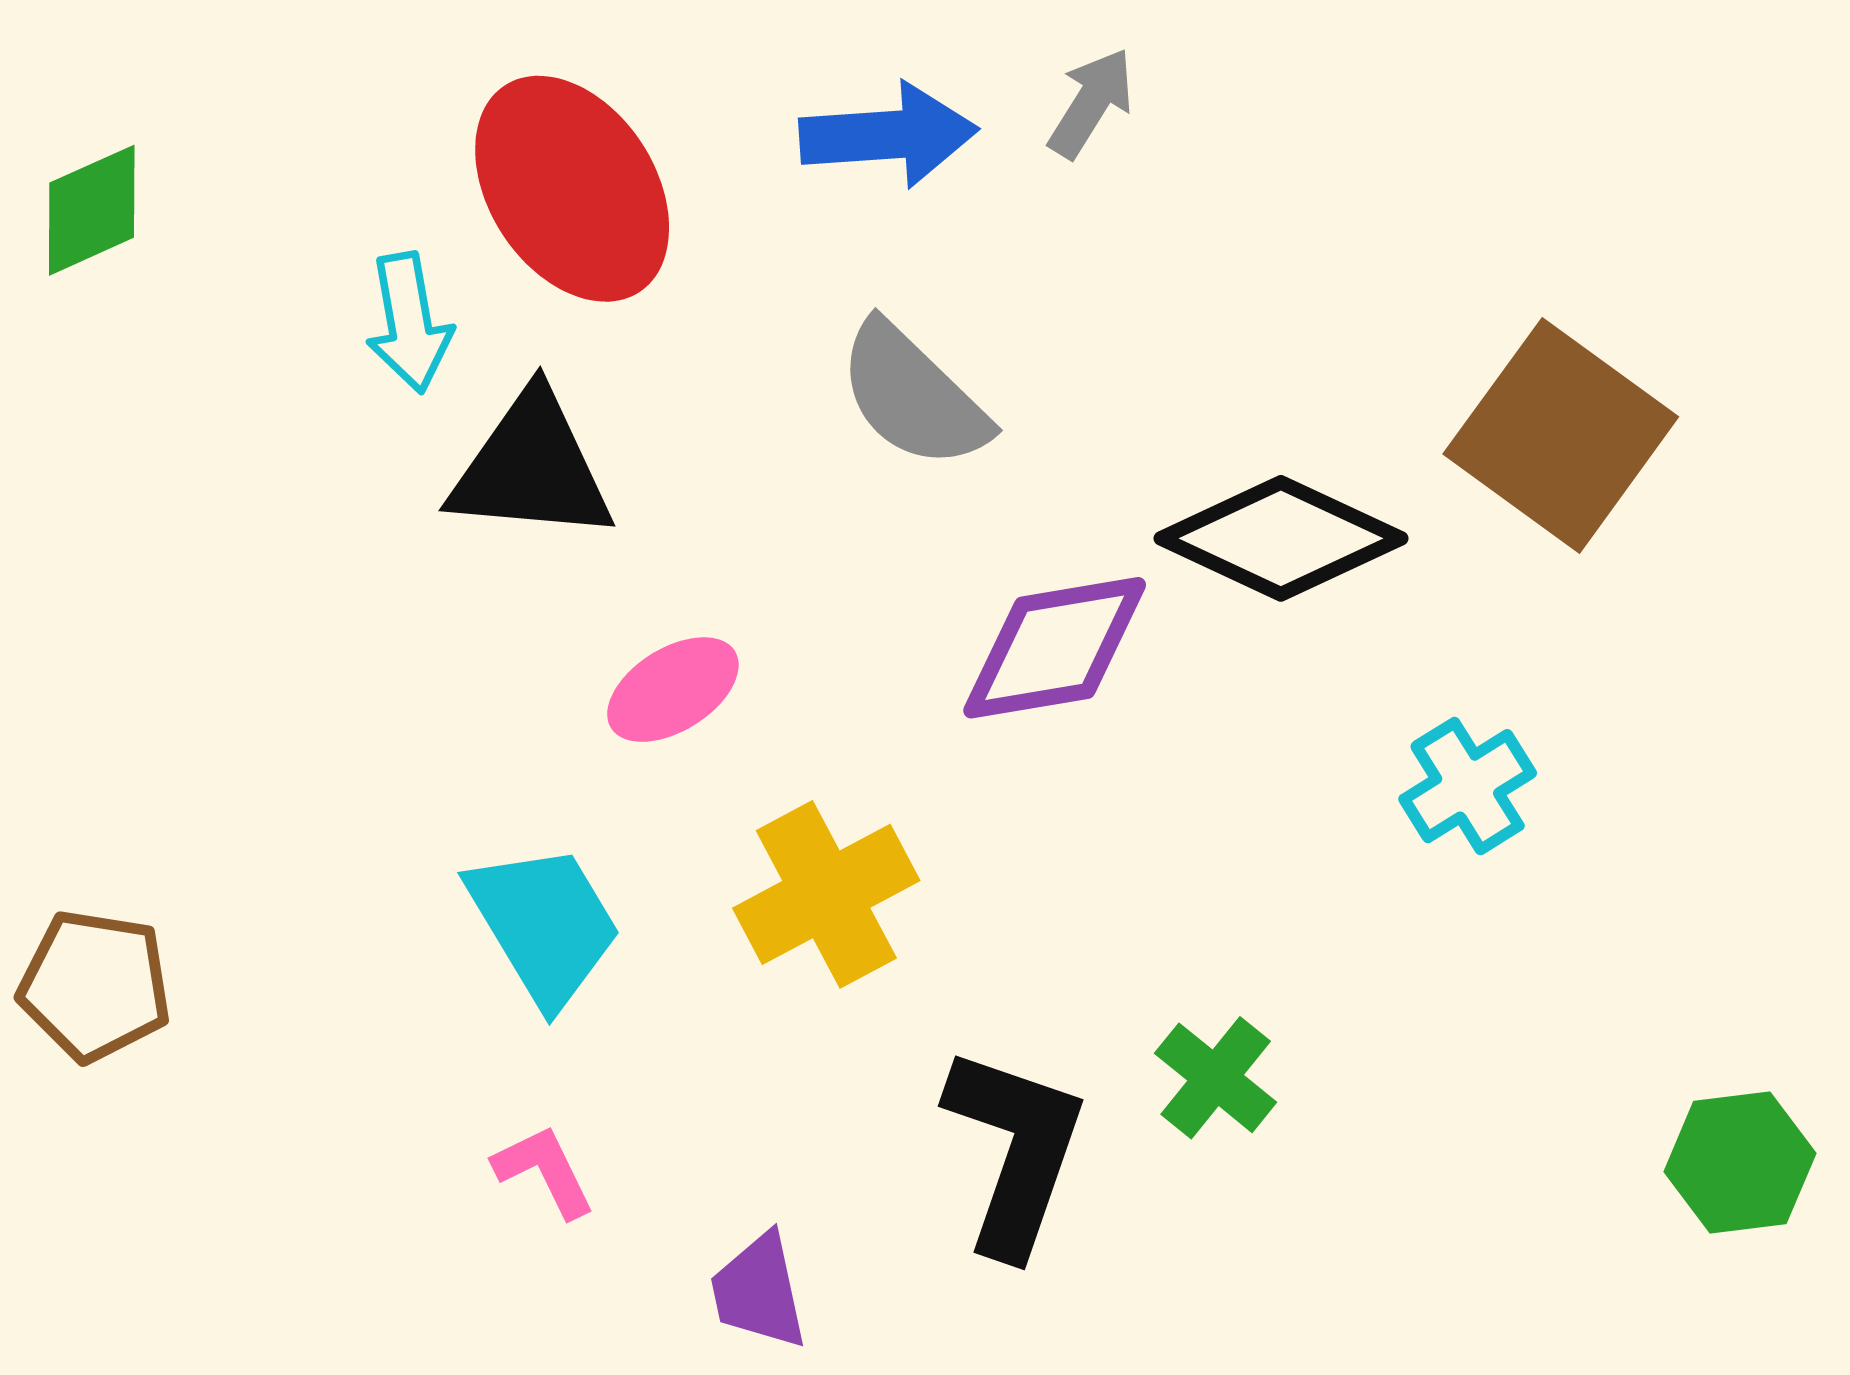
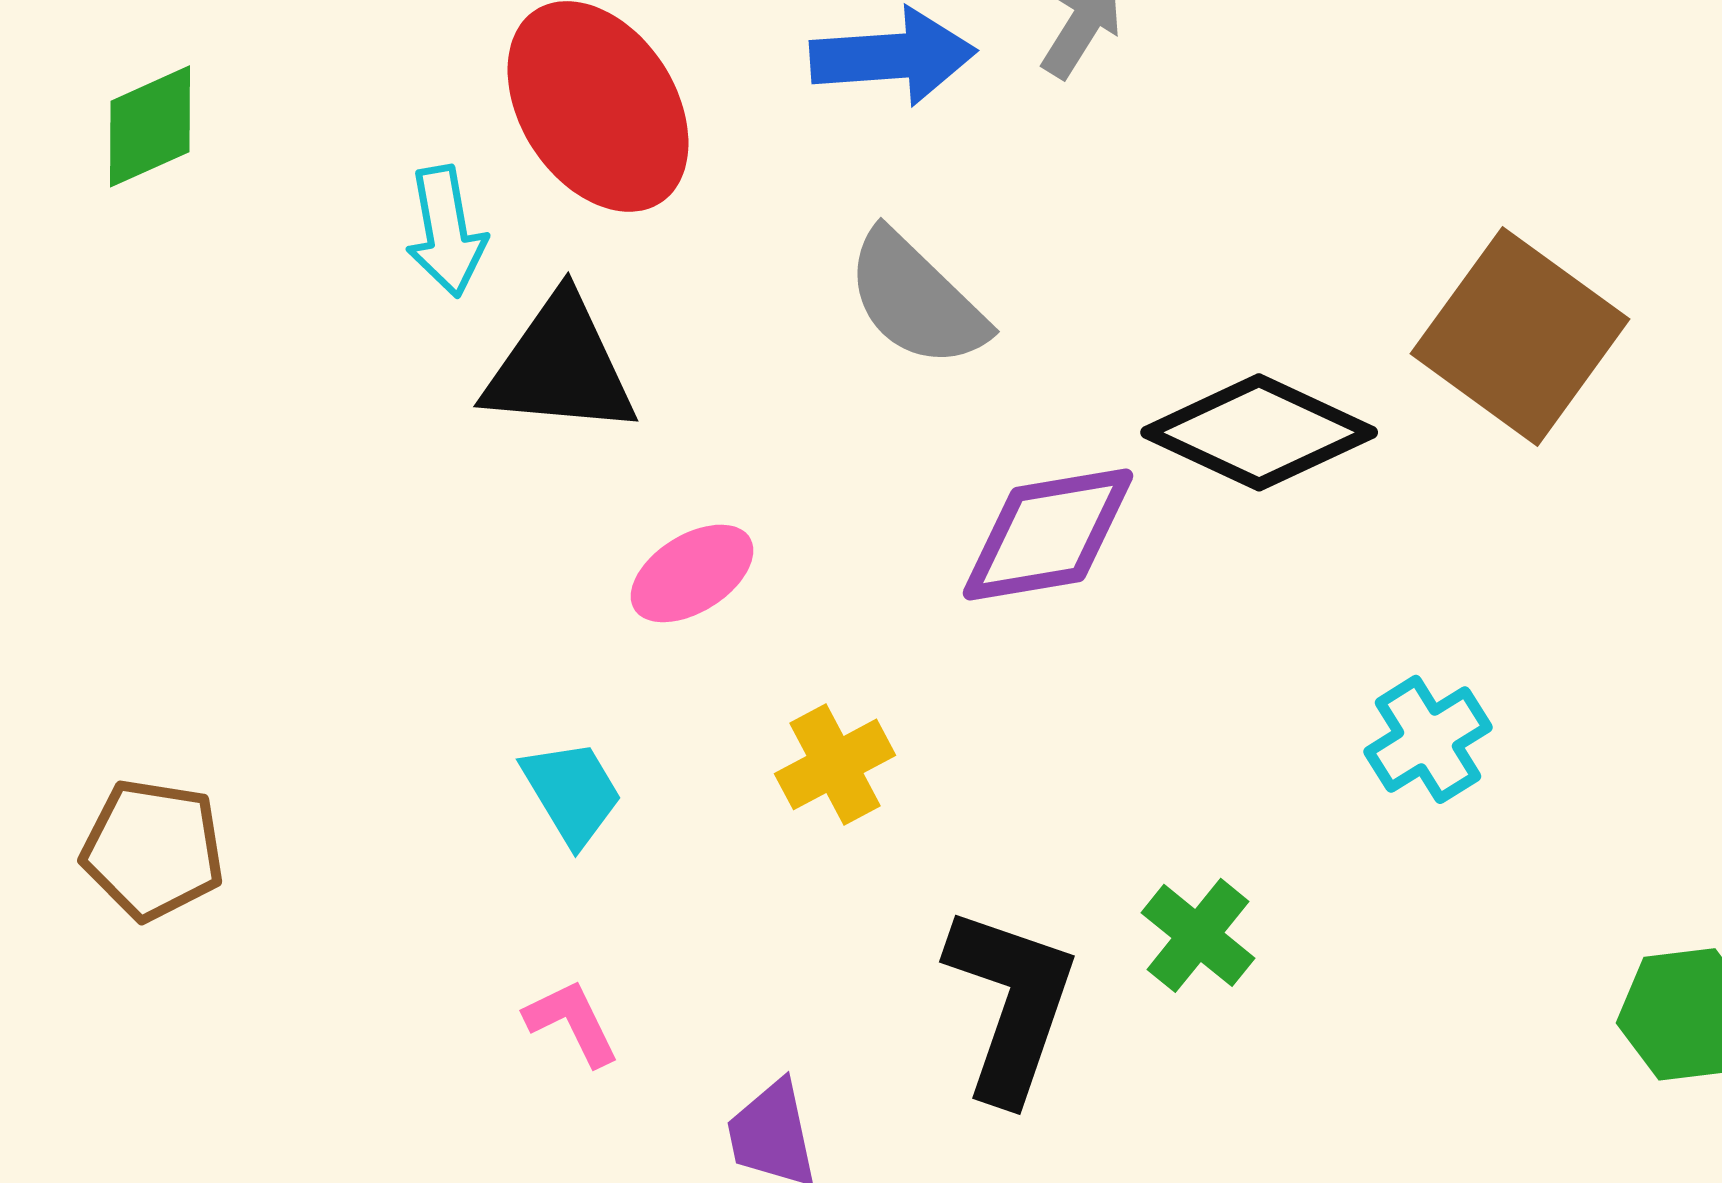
cyan cross: (1468, 786) -> (1428, 739), moved
yellow cross: (826, 894) -> (835, 764), size x0.7
cyan trapezoid: (544, 924) -> (572, 792), size x0.7

